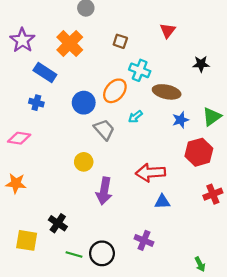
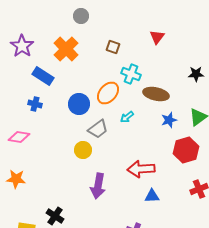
black star: (201, 64) -> (196, 74), moved
gray trapezoid: (104, 130) -> (98, 129), turned 95
yellow circle: (84, 162) -> (83, 150), moved

